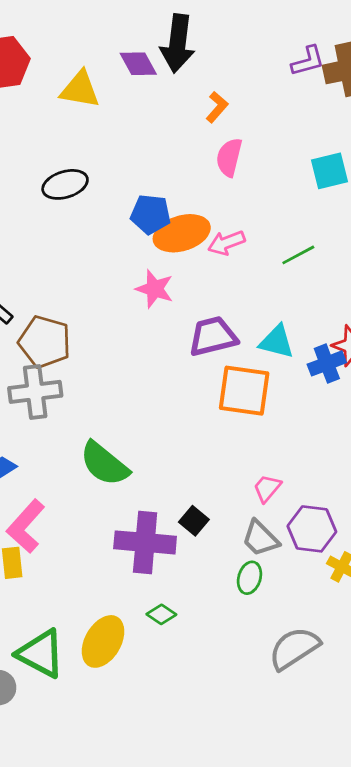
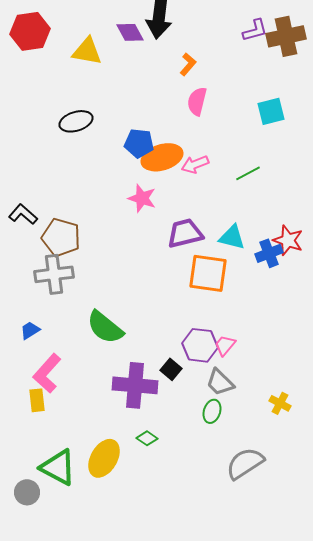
purple hexagon: (312, 529) -> (200, 345), moved

